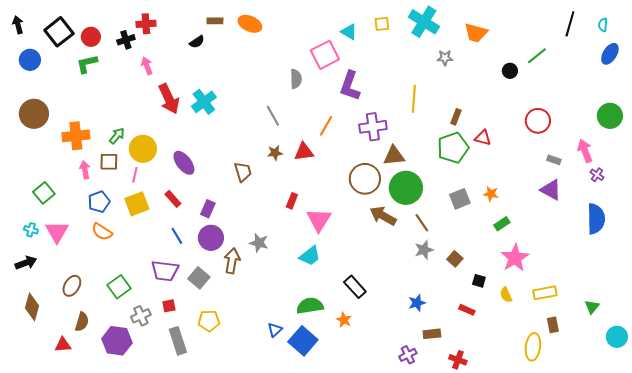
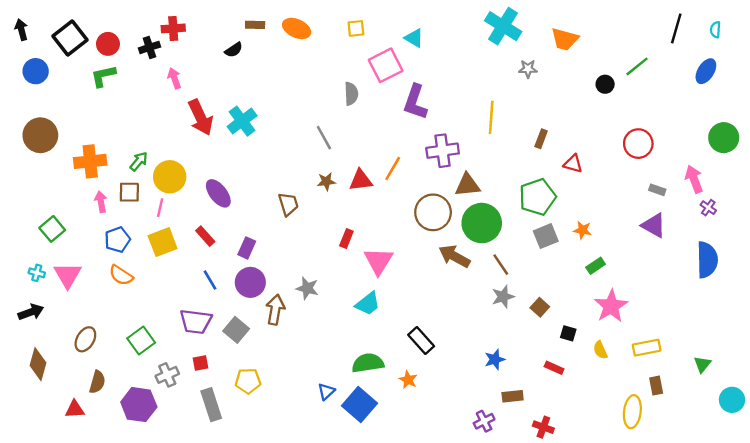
yellow square: (382, 24) -> (356, 28), moved
blue ellipse: (610, 54) -> (706, 71), moved
orange line: (326, 126) -> (393, 168), moved
green pentagon: (453, 148) -> (537, 197), moved

